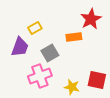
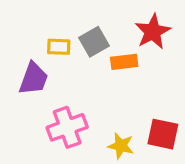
yellow rectangle: (35, 28) -> (59, 47), turned 32
gray square: (50, 53) -> (94, 42), moved

